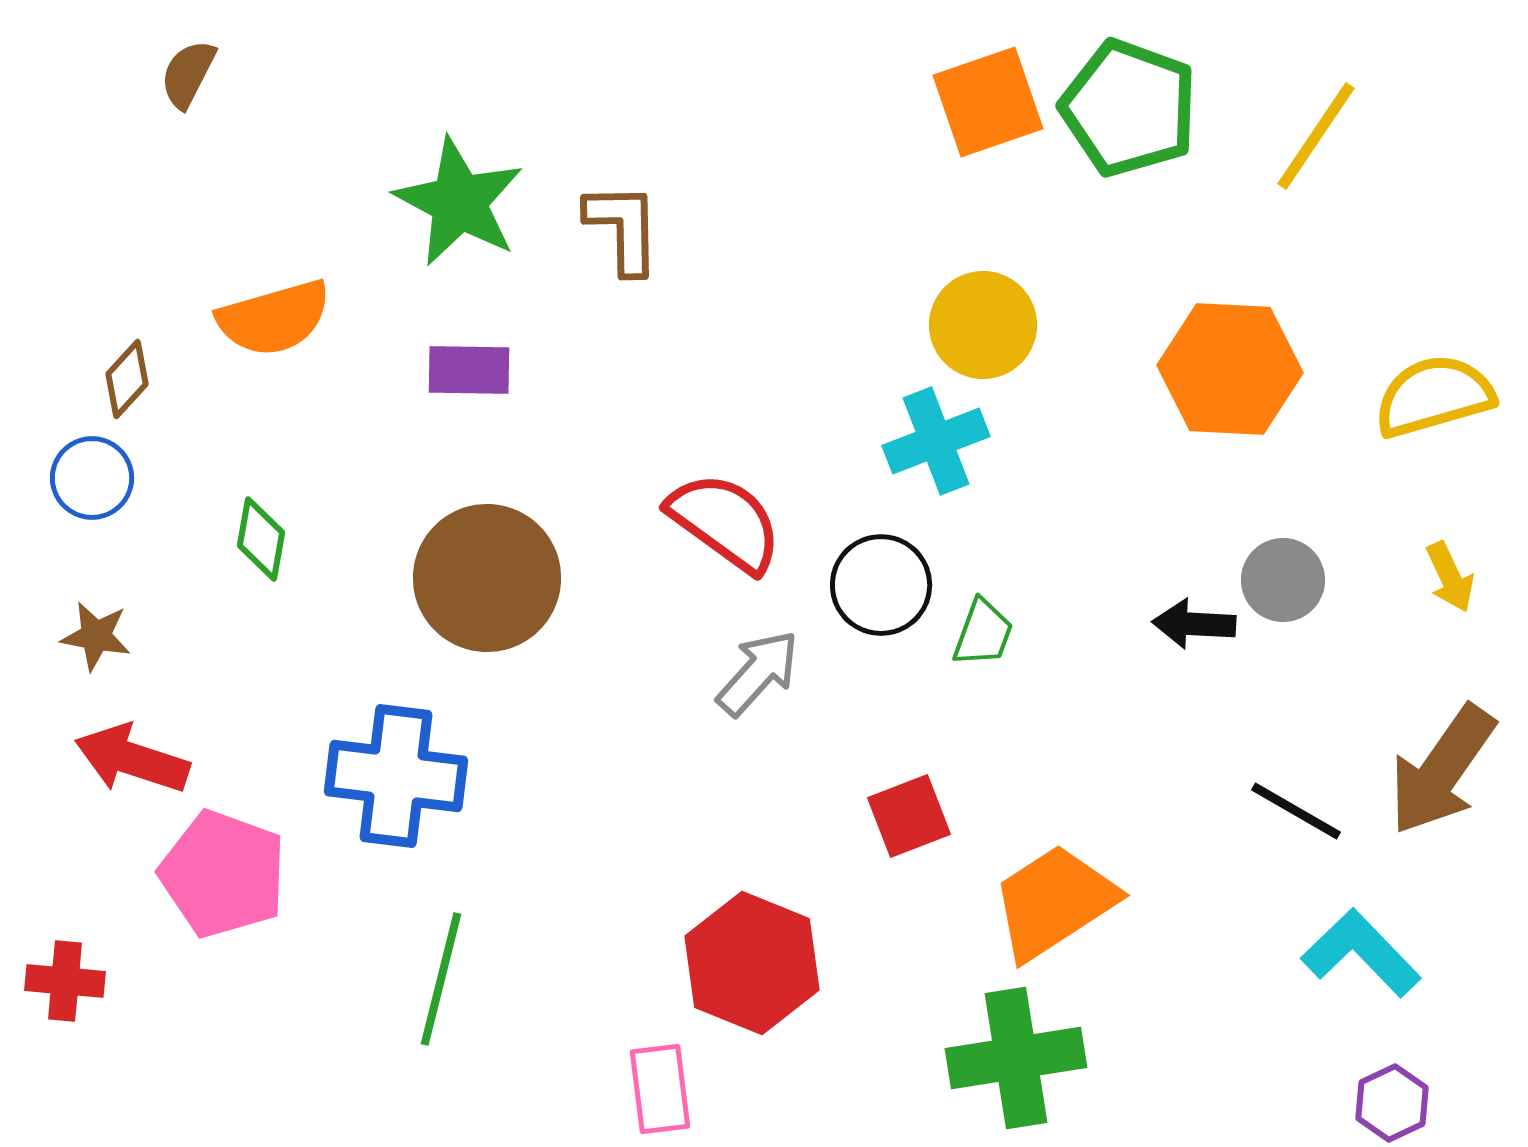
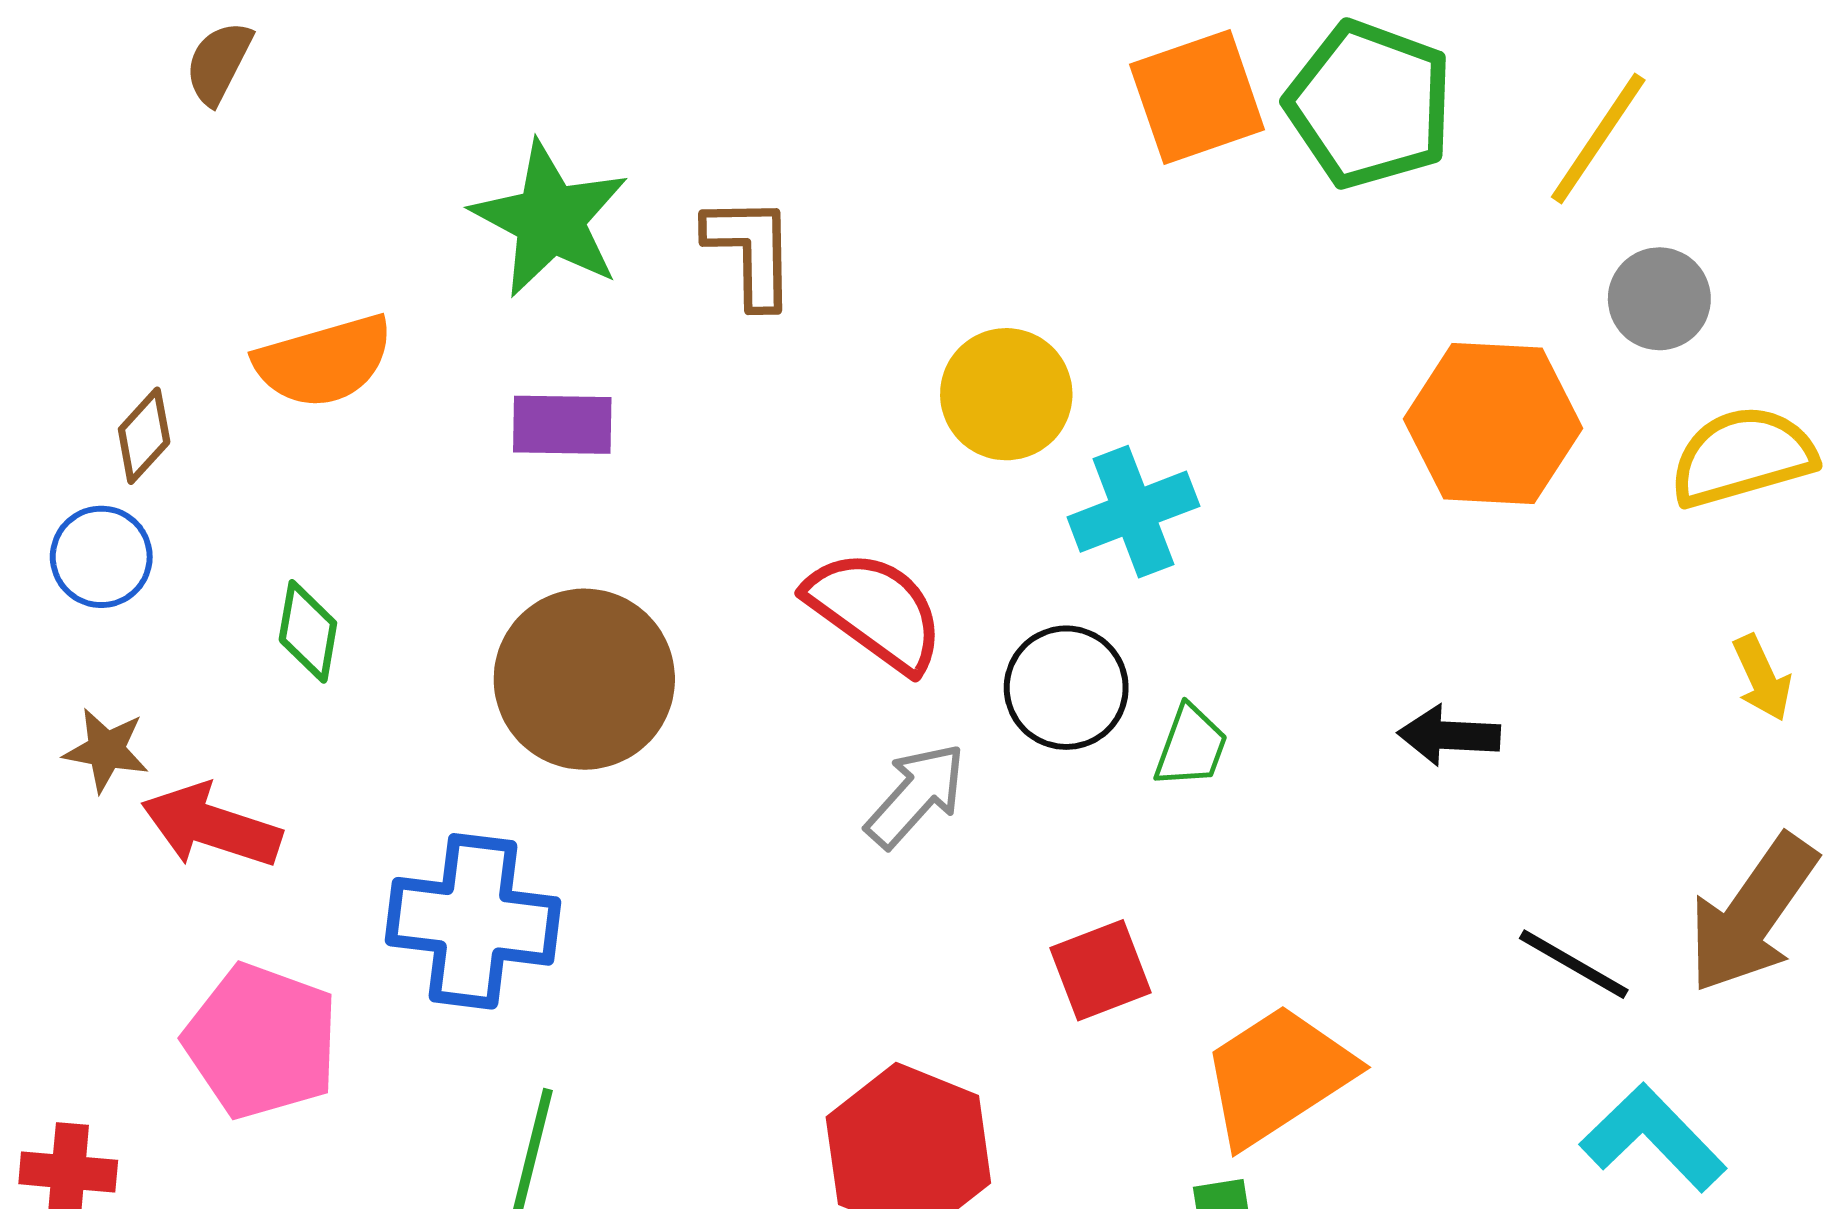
yellow circle: (983, 325) -> (1006, 394), moved
gray circle: (1283, 580) -> (1659, 299), moved
red arrow: (132, 759) -> (211, 826), moved

